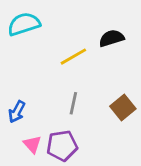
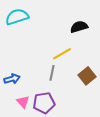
yellow line: (73, 57) -> (62, 54), moved
blue arrow: (17, 112) -> (12, 79), turned -133

